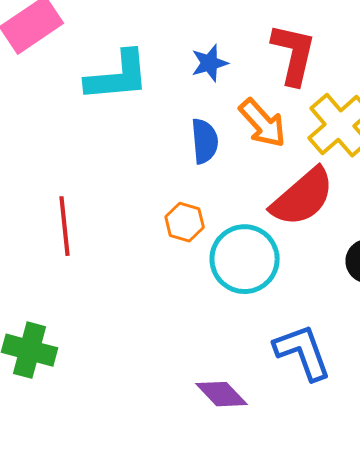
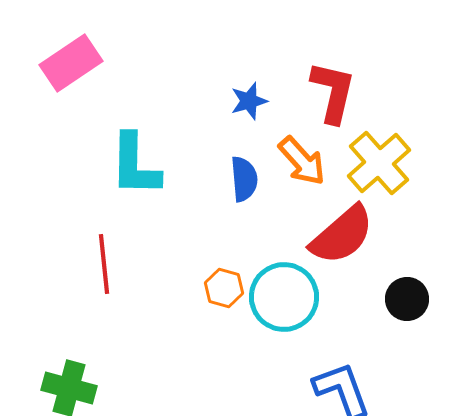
cyan L-shape: (118, 76) -> (135, 165), moved, turned 96
orange hexagon: (185, 222) -> (224, 288), moved

